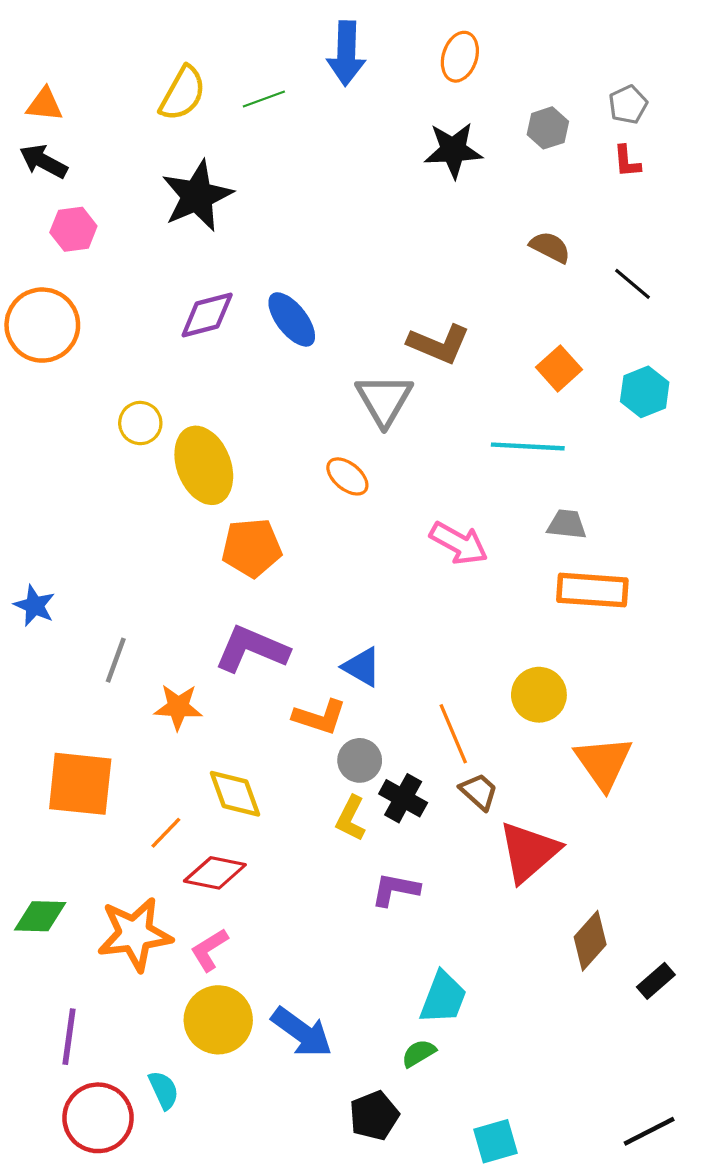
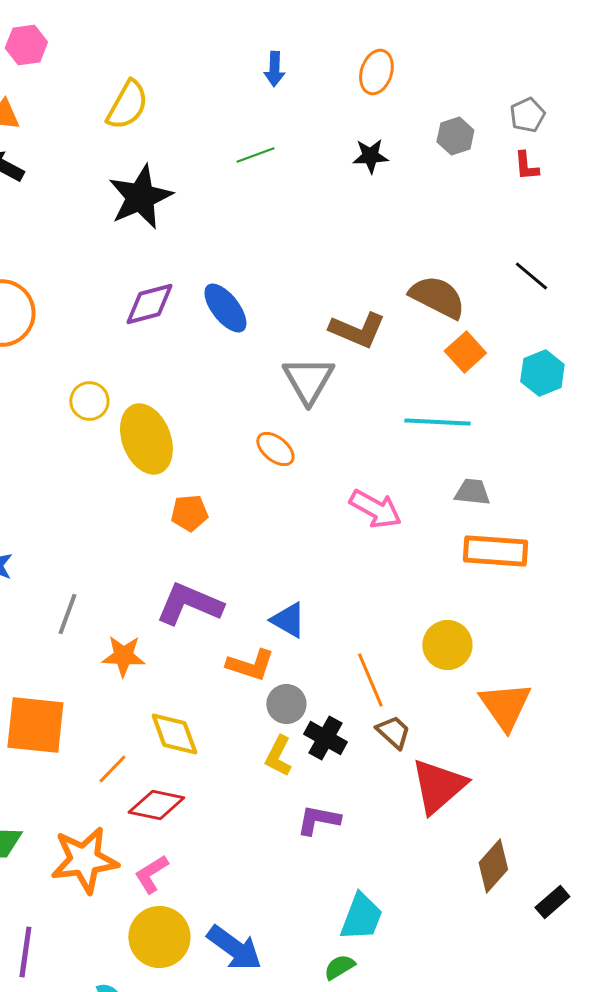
blue arrow: (346, 53) -> (274, 69), size x0.6
green line: (264, 99) -> (255, 155), moved
black star: (453, 150) -> (370, 156), size x0.7
pink hexagon: (73, 229) -> (26, 45), moved
brown semicircle: (550, 247) -> (437, 297), moved, size x1.5
orange pentagon: (252, 548) -> (189, 513), size x0.7

